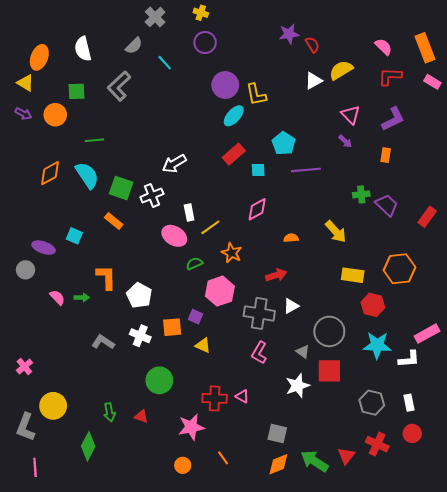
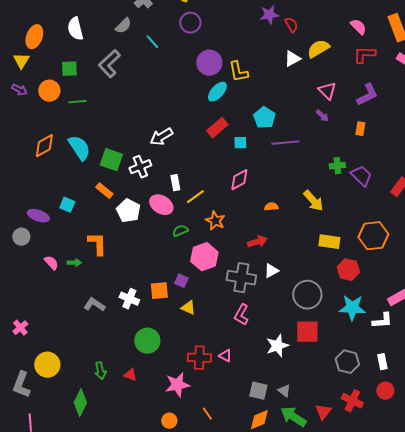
yellow triangle: (26, 83) -> (21, 61), turned 30
green line: (95, 140) -> (77, 102), moved
white pentagon: (139, 295) -> (128, 211), moved
gray triangle: (303, 352) -> (284, 391), moved

